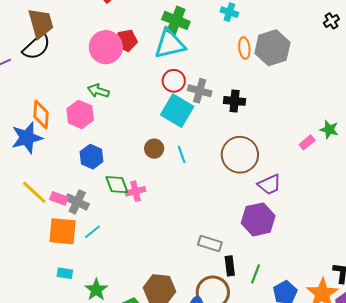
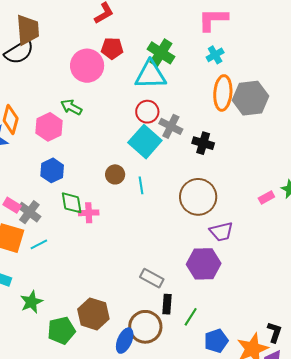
cyan cross: (229, 12) -> (215, 55), turned 30
red pentagon: (126, 40) -> (112, 48), moved
orange ellipse: (244, 48) -> (223, 93), size x1.6

